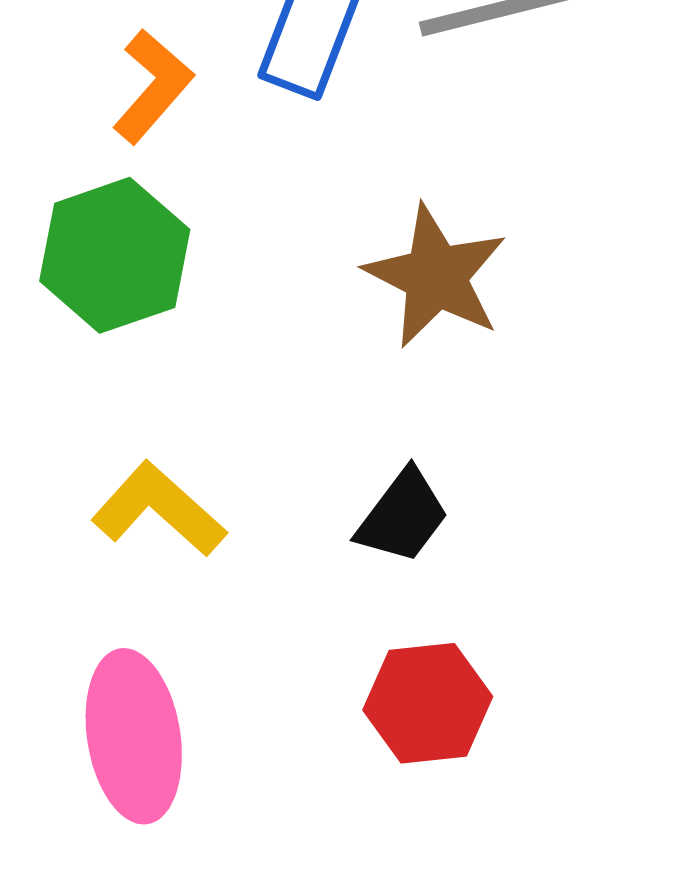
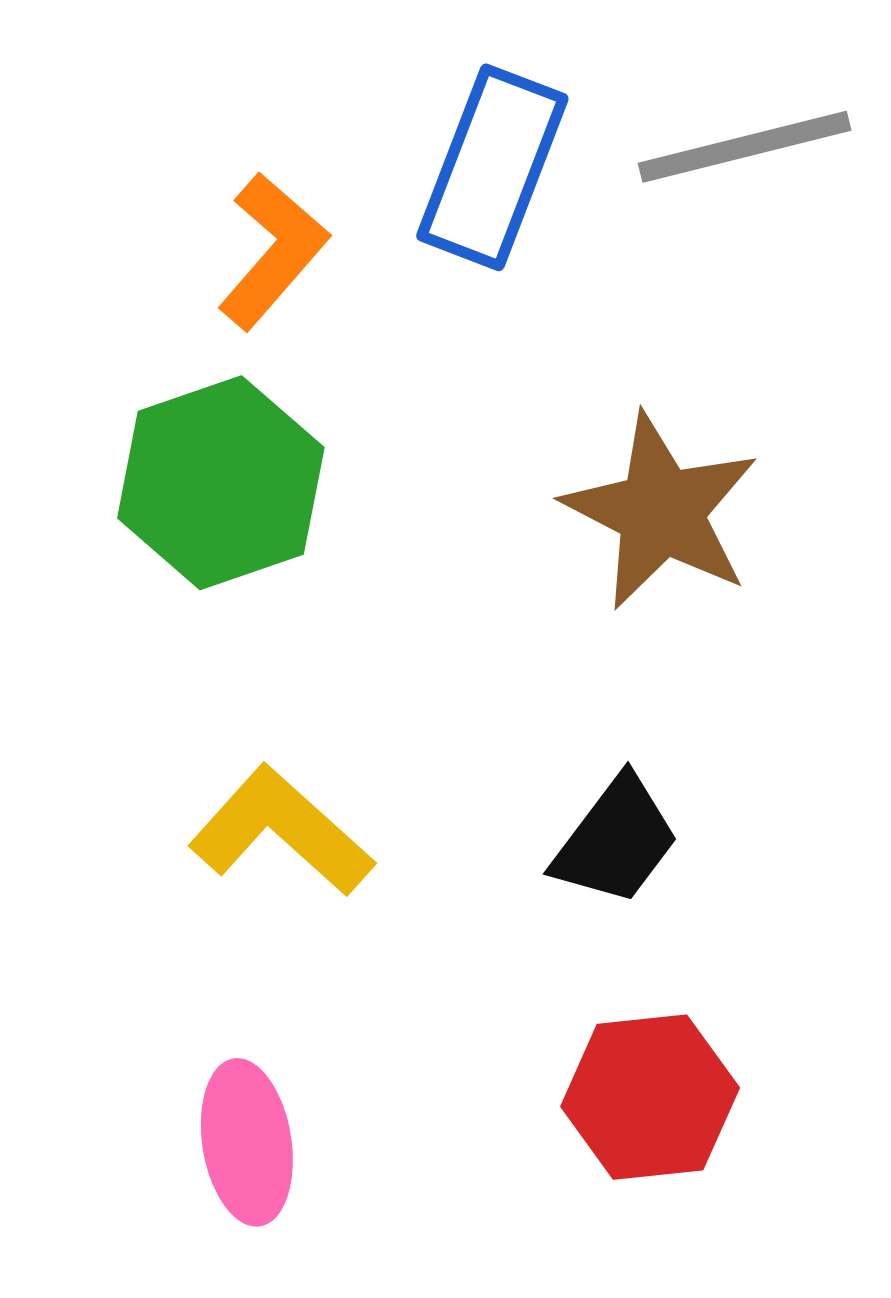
pink ellipse: (134, 736) -> (247, 1142), size x0.7

